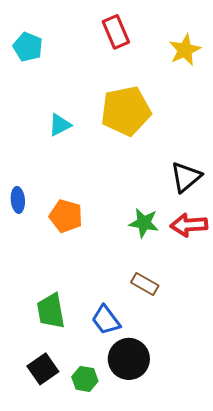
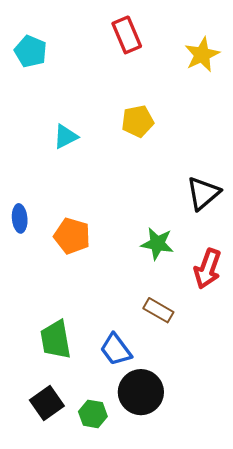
yellow pentagon: (126, 111) -> (138, 121), size x0.6
red arrow: (189, 225) -> (208, 269), moved, turned -66

